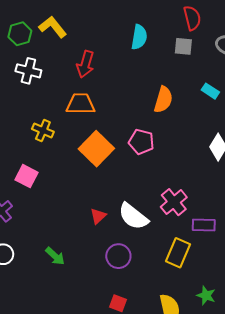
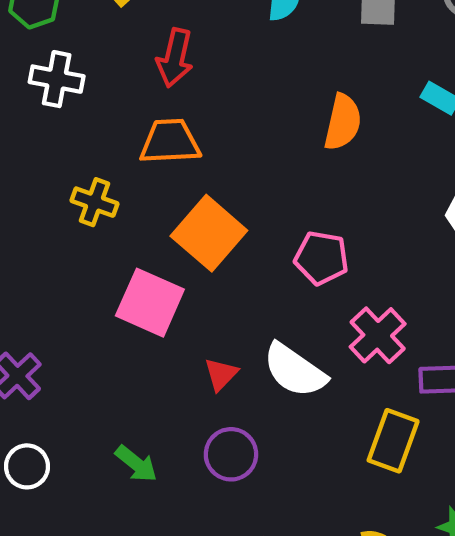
pink pentagon: (141, 142) -> (321, 258), moved
pink square: (27, 176) -> (150, 303), moved, size x1.4
purple circle: (118, 256) -> (231, 454), moved

